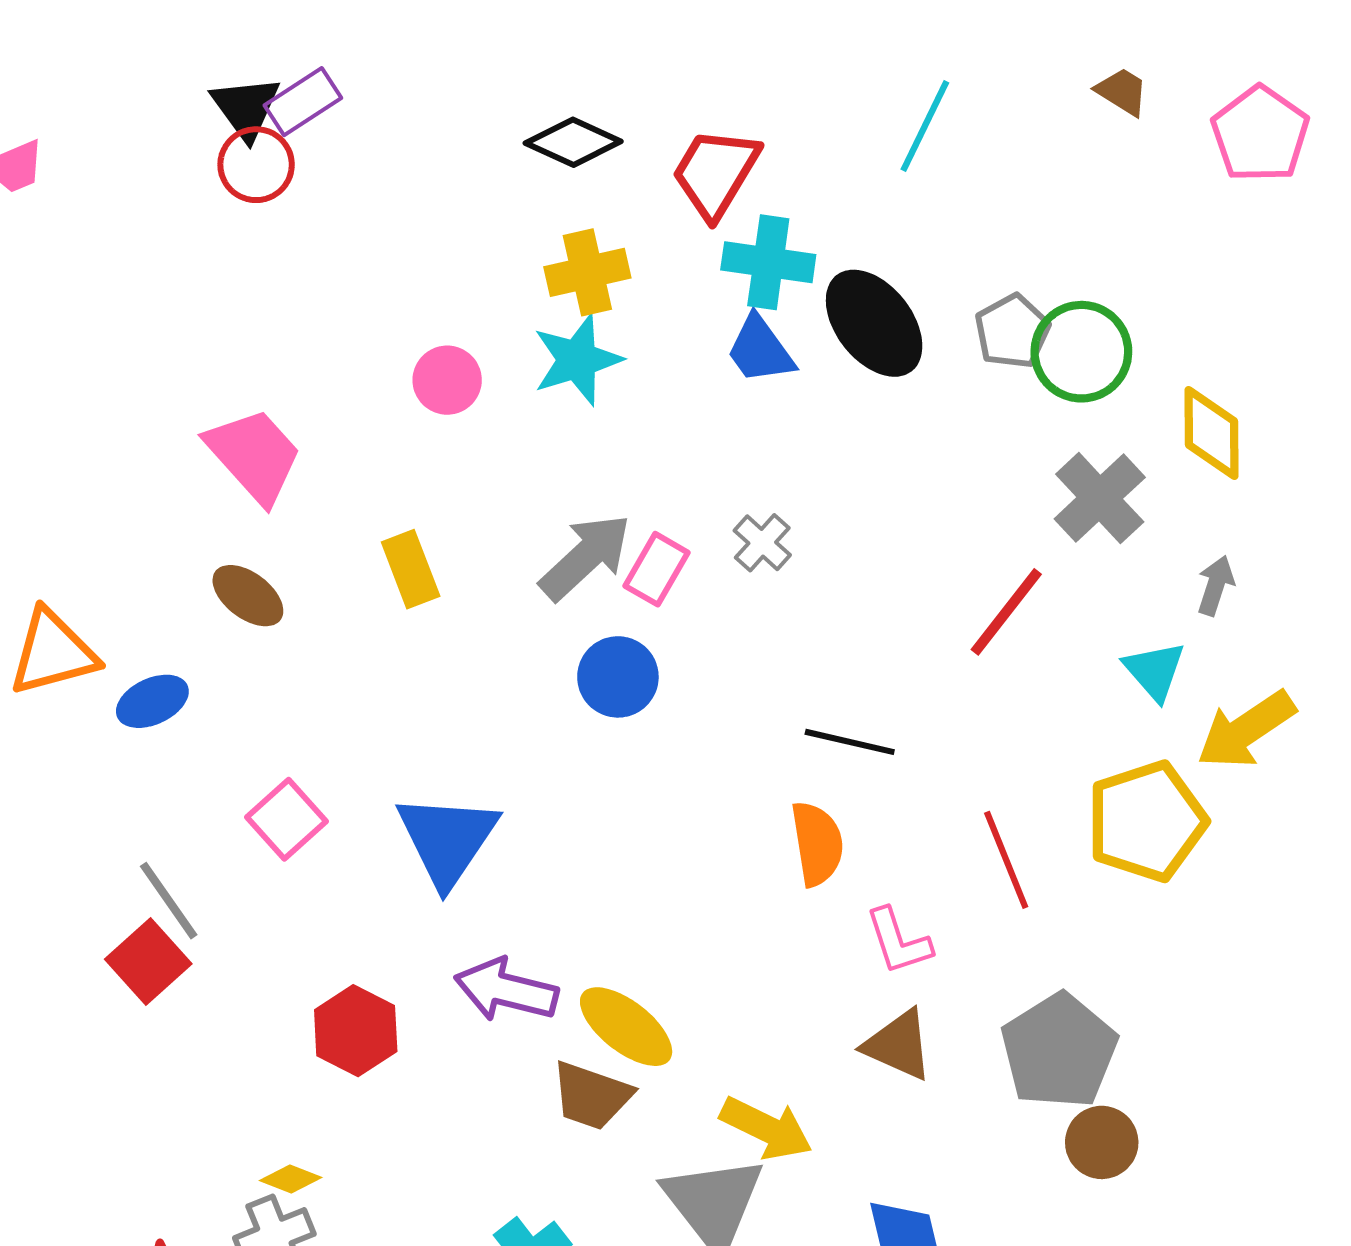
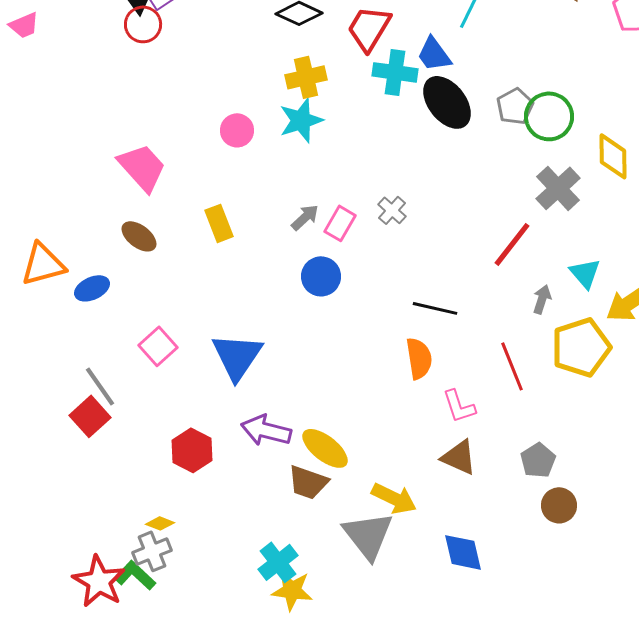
blue trapezoid: (760, 350) -> (434, 54), moved
gray arrow: (585, 557) -> (305, 217), size x0.6
gray arrow: (1216, 585) -> (542, 299), moved
gray pentagon: (1059, 1051) -> (538, 460), size x0.6

